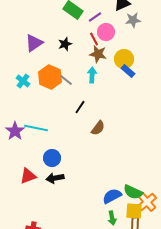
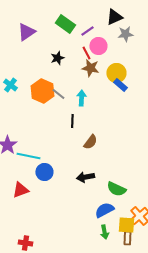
purple triangle: (34, 43) -> (26, 32), moved
cyan arrow: (92, 75) -> (81, 98), moved
cyan cross: (23, 81) -> (10, 85), moved
black line: (80, 107) -> (72, 121), turned -32
cyan line: (36, 128) -> (28, 156), moved
black arrow: (55, 178) -> (85, 177), moved
green semicircle: (133, 192) -> (116, 189), moved

